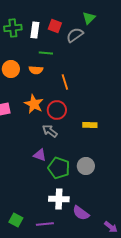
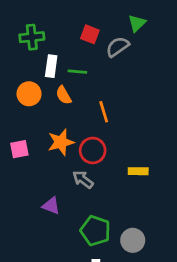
white rectangle: (35, 30) -> (51, 66), moved
orange semicircle: (36, 70) -> (64, 95), turned 56
orange star: (34, 104) -> (61, 142), turned 30
purple triangle: (40, 155) -> (51, 206), moved
gray circle: (86, 166) -> (133, 240), moved

